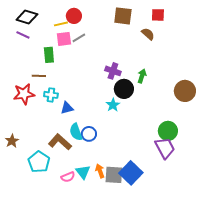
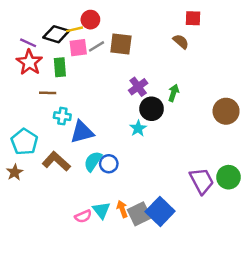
brown square: (123, 16) -> (121, 44), moved
black diamond: (27, 17) -> (56, 34), moved
purple cross: (113, 71) -> (138, 87), turned 35
red star: (24, 94) -> (29, 62), moved, turned -30
blue triangle: (67, 108) -> (82, 132), size x1.5
green circle: (168, 131) -> (228, 177), moved
cyan semicircle: (76, 132) -> (93, 161), turned 54
brown L-shape: (60, 142) -> (56, 161), moved
cyan pentagon: (39, 162) -> (24, 142), moved
gray square: (114, 175) -> (139, 214), turned -30

